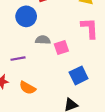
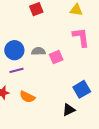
blue circle: (26, 16) -> (14, 50), moved
blue square: (79, 75) -> (82, 89), moved

